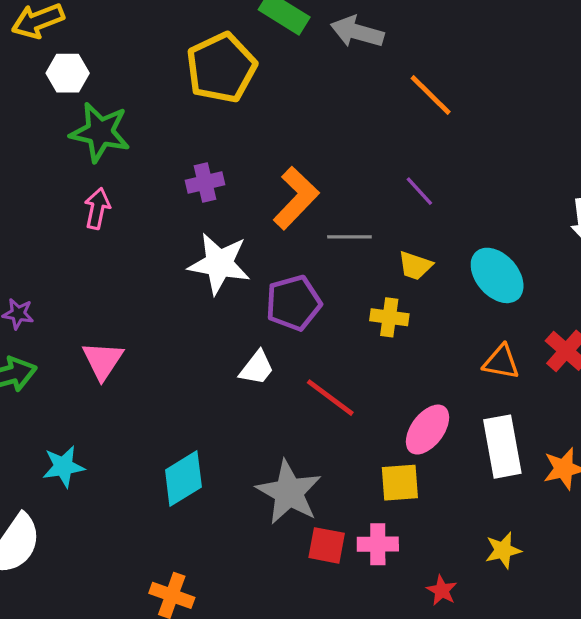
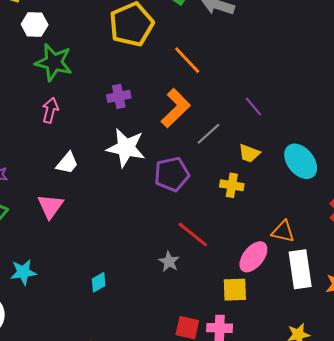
orange line: (431, 95) -> (187, 60), moved
gray line: (349, 237) -> (209, 134), turned -44
orange triangle: (501, 362) -> (283, 232), moved
white trapezoid: (257, 368) -> (67, 163), moved
cyan diamond: (183, 479) -> (99, 282), size x0.6
gray star: (289, 492) -> (169, 262), moved, size x0.5

